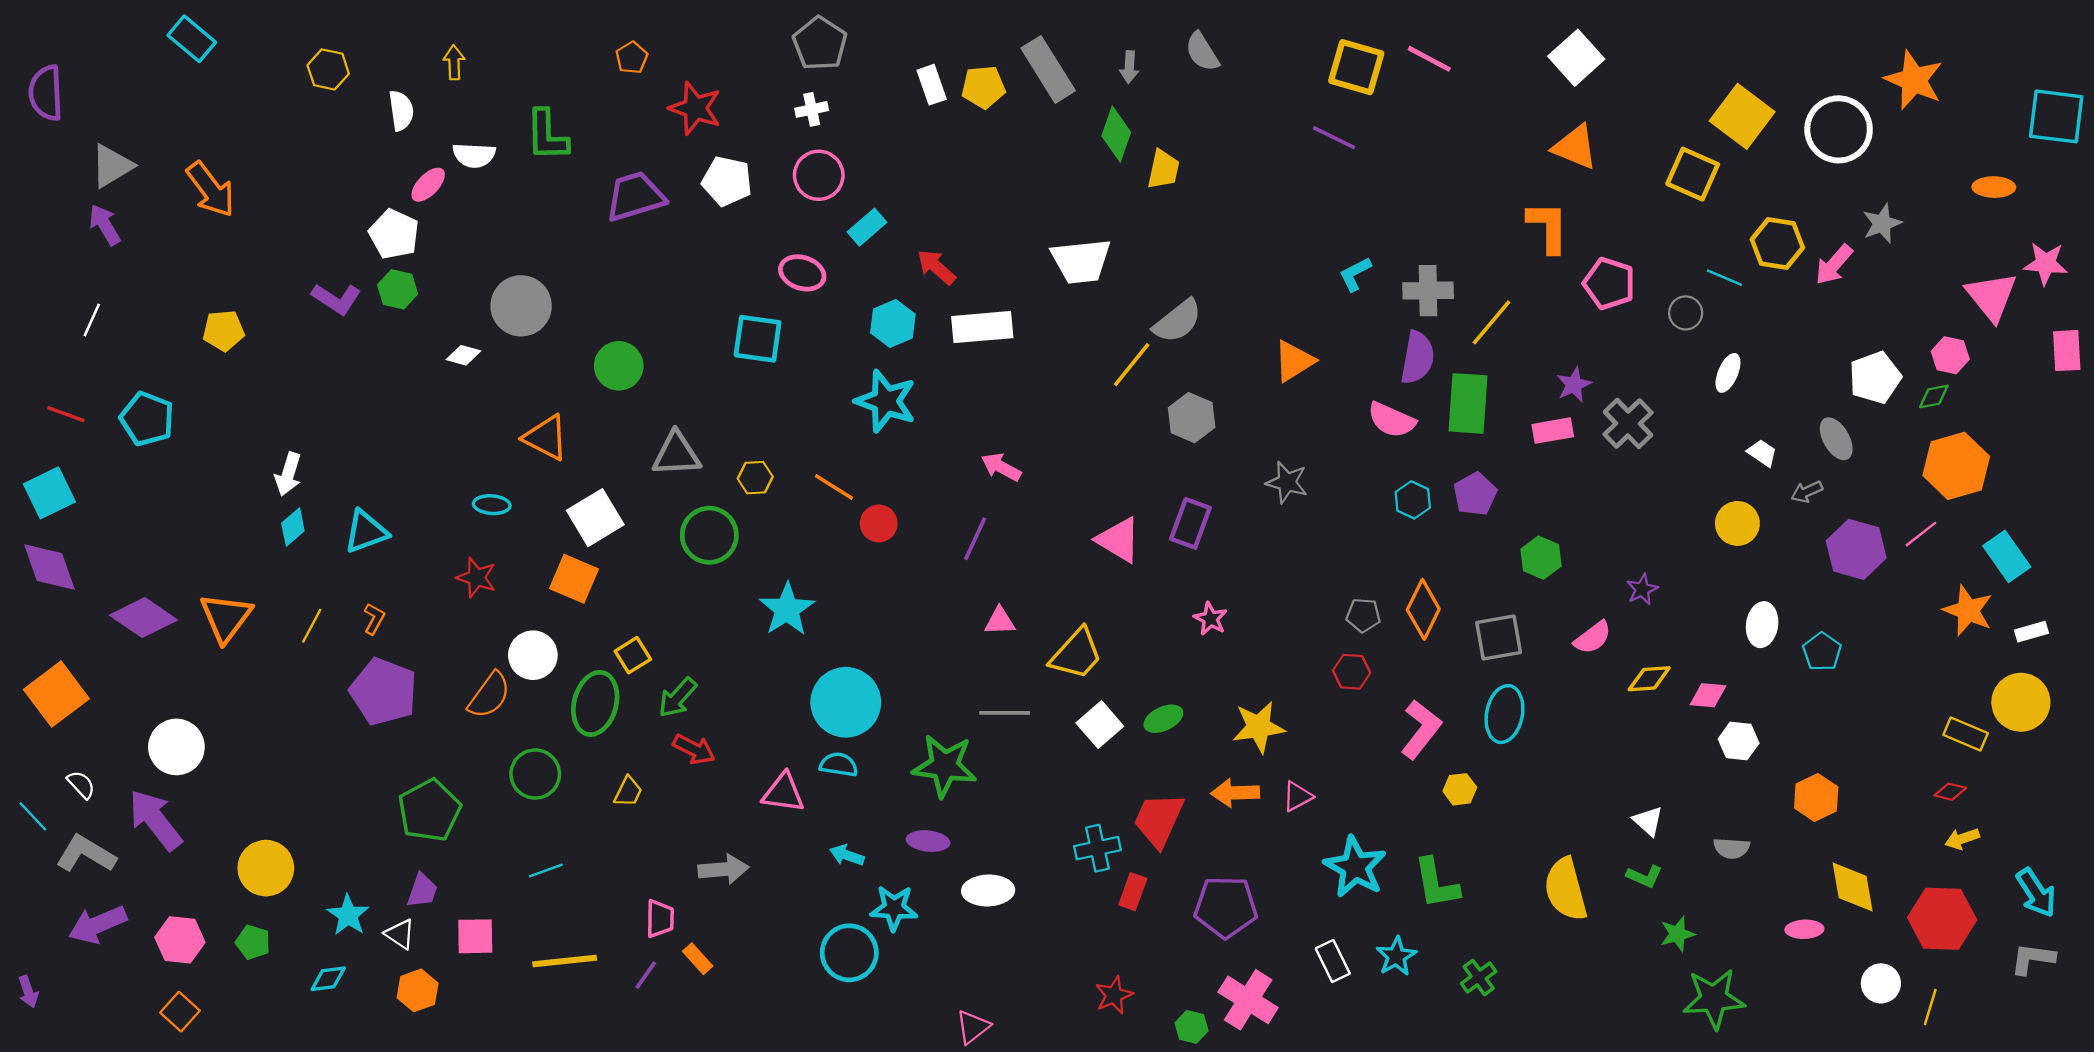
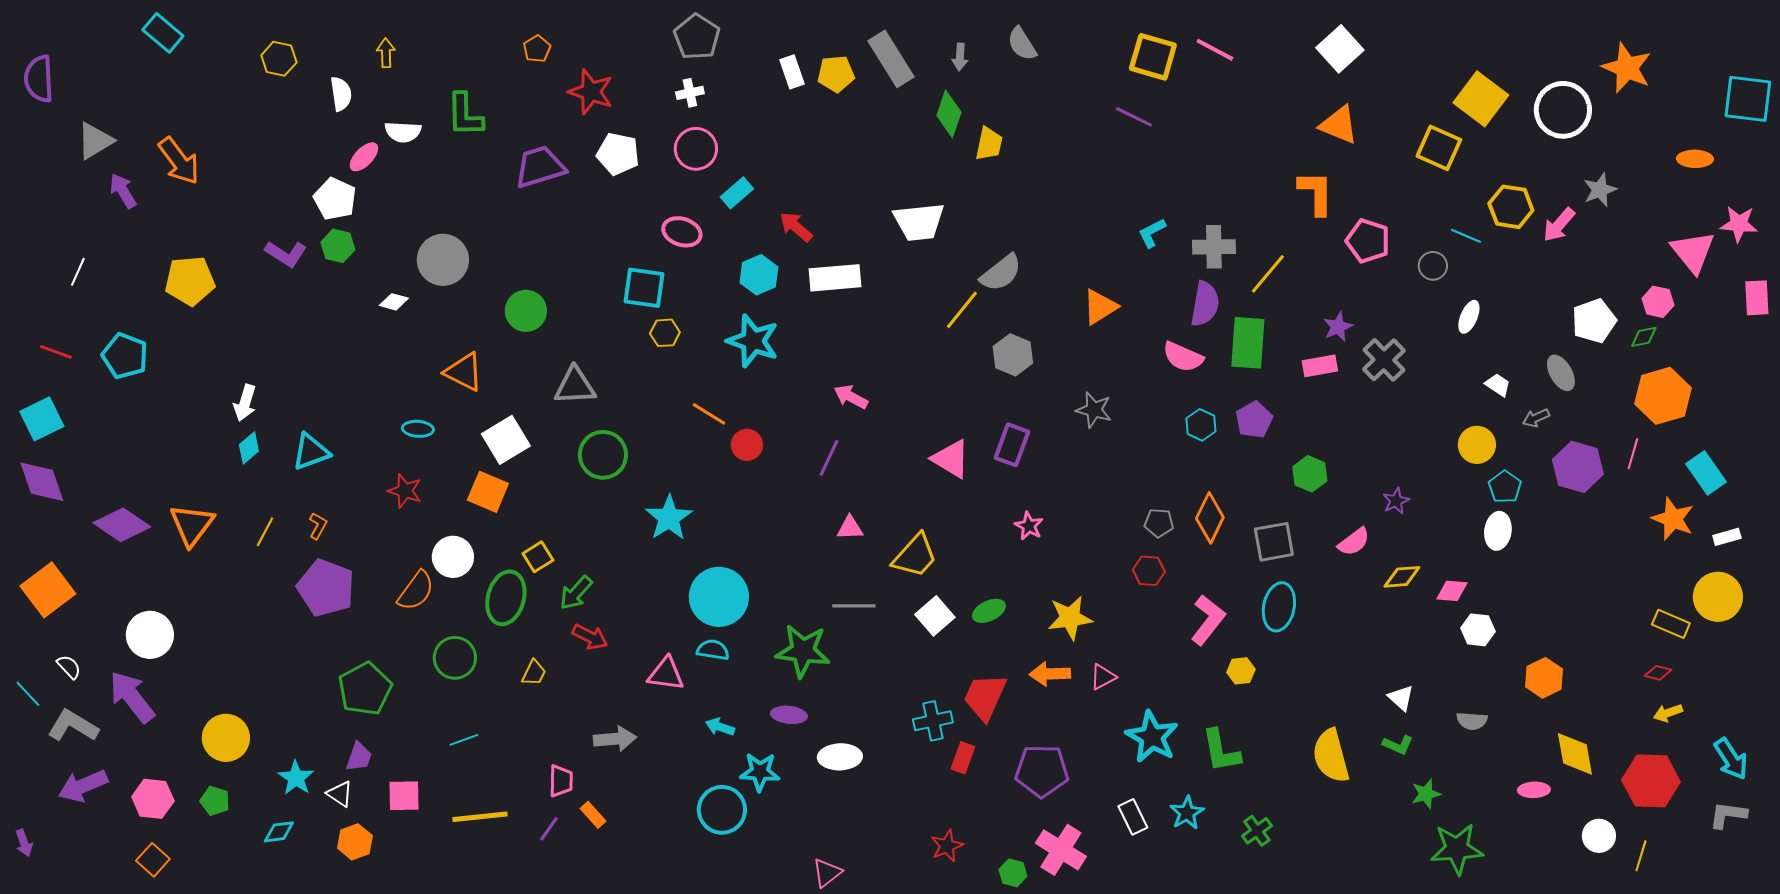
purple arrow: (105, 225) -> (123, 191), moved
yellow pentagon: (223, 331) -> (190, 281), size x1.4
yellow hexagon: (755, 478) -> (665, 333), moved
pink line: (1921, 534) -> (1633, 454), turned -36
cyan pentagon: (1822, 652) -> (1505, 487), moved

